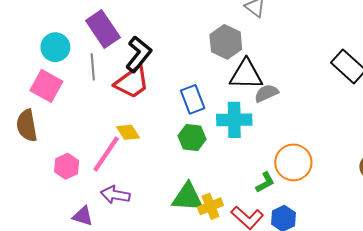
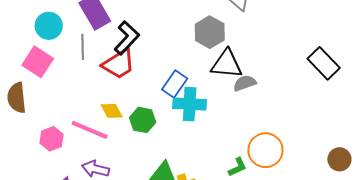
blue rectangle: (193, 99) -> (175, 84), turned 52
cyan cross: (234, 120) -> (190, 104), moved
green hexagon: (192, 138) -> (143, 120), moved
pink line: (106, 154) -> (90, 130), turned 75

